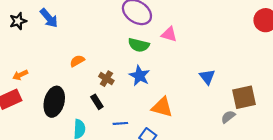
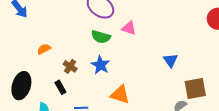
blue triangle: (207, 77) -> (170, 60), moved

